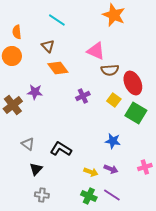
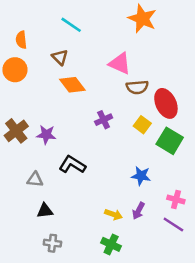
purple star: (35, 92) -> (46, 135), moved
gray triangle: (28, 144) -> (35, 180), turned -32
black L-shape: (61, 149) -> (72, 165), moved
pink cross: (145, 167) -> (176, 200), moved, turned 32
black triangle: (36, 169) -> (45, 211), turned 40
purple arrow: (111, 169) -> (139, 211), turned 96
purple line: (112, 195) -> (173, 224), moved

